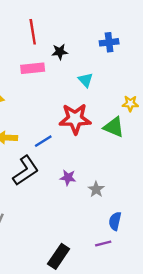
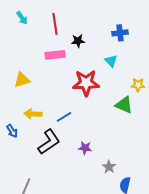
cyan triangle: (86, 80) -> (111, 61), moved
red star: (75, 119) -> (86, 83), moved
gray star: (96, 189) -> (109, 167), moved

